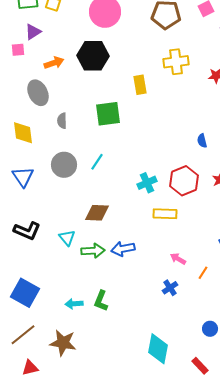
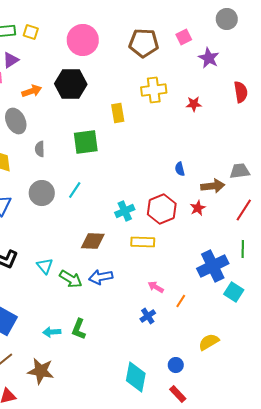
brown diamond: (97, 213) -> (93, 241), moved
green arrow: (93, 251) -> (71, 279), turned 35
blue circle: (210, 329) -> (176, 365), moved

